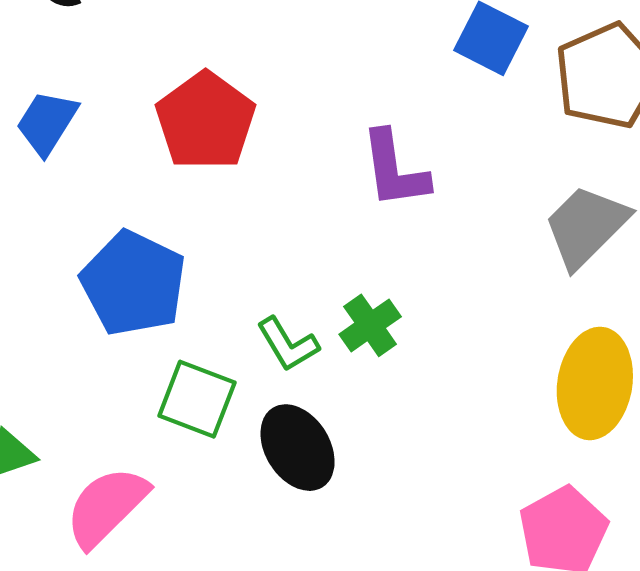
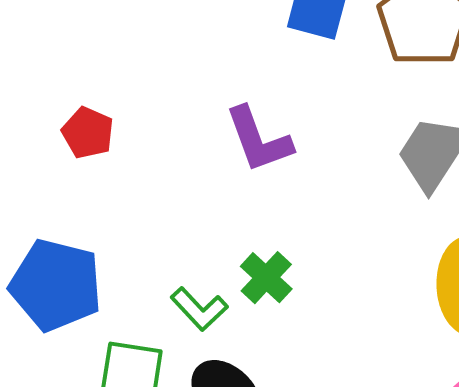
red pentagon: (206, 121) -> (88, 133), size x0.6

